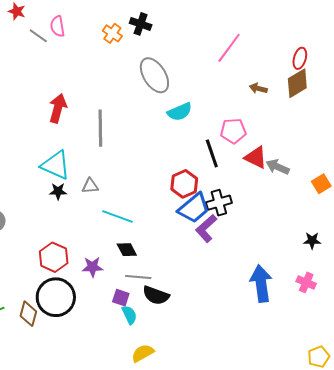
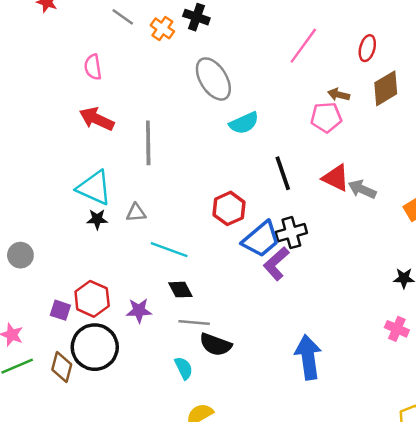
pink semicircle: (57, 26) -> (93, 67), moved
gray line: (38, 36) -> (123, 17), moved
red ellipse: (300, 58) -> (367, 48), moved
red arrow: (58, 108) -> (97, 119), turned -80
pink pentagon: (233, 131) -> (326, 117), moved
red hexagon: (184, 184) -> (229, 208), moved
blue arrow: (261, 284) -> (308, 357), moved
purple square: (121, 298) -> (60, 310), moved

